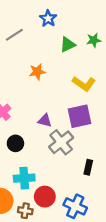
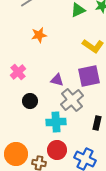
orange star: (37, 72) -> (39, 35), moved
cyan cross: (24, 178) -> (56, 122), moved

